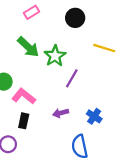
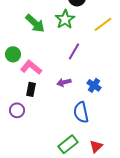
yellow line: (104, 48) -> (103, 24), turned -54
green star: (55, 56) -> (65, 19), moved

